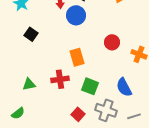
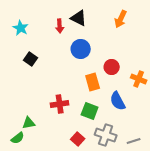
blue circle: (76, 15) -> (81, 49), moved
orange rectangle: (77, 57) -> (93, 82), moved
green triangle: (29, 84) -> (29, 123), moved
blue semicircle: (124, 87) -> (118, 101), moved

